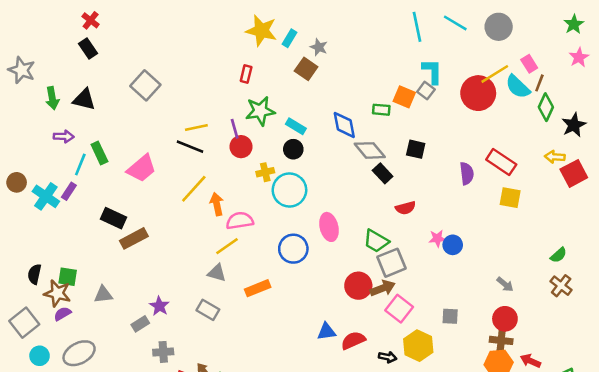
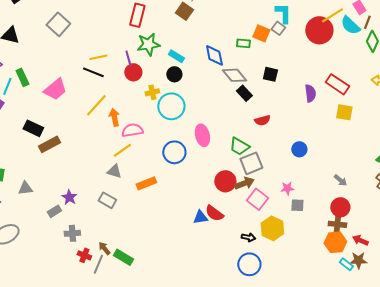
red rectangle: (246, 74) -> (137, 15), size x1.6
pink star: (437, 238) -> (287, 188), moved
red semicircle: (353, 340) -> (214, 213), moved, turned -120

